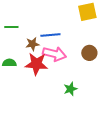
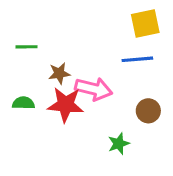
blue line: (50, 35) -> (137, 59), moved
brown circle: (89, 53) -> (148, 111), moved

